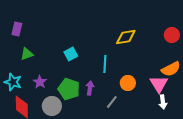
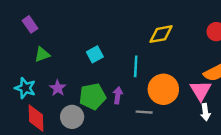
purple rectangle: (17, 29) -> (30, 24), turned -48
orange circle: (128, 83) -> (163, 89), size x1.6
green pentagon: (69, 89) -> (92, 96), turned -30
gray line: (112, 102) -> (144, 112), turned 56

